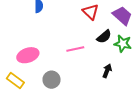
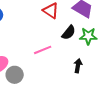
gray circle: (52, 80) -> (15, 75), moved

